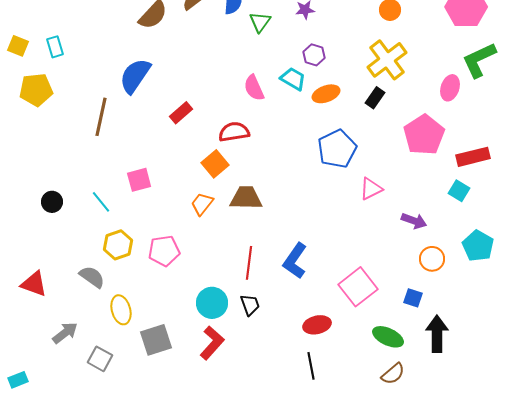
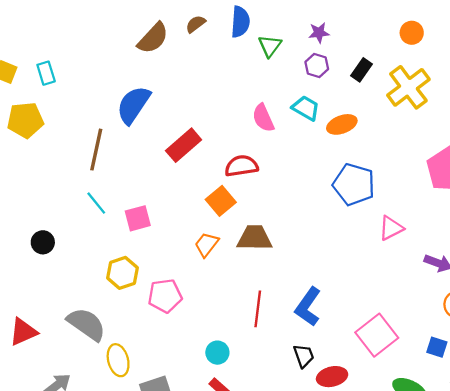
purple hexagon: (314, 55) -> (317, 65), moved
black rectangle: (375, 98) -> (362, 70), moved
red rectangle: (181, 113) -> (184, 145), size x1.4
blue pentagon: (337, 149) -> (354, 184), turned -30
cyan line: (101, 202) -> (96, 203), moved
yellow hexagon: (118, 245) -> (122, 273), moved
gray semicircle: (92, 277) -> (86, 324), size x1.4
red triangle: (34, 284) -> (23, 332), turned -44
cyan circle: (212, 303) -> (217, 353), size x0.7
black trapezoid: (250, 305) -> (304, 356), moved

